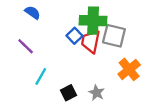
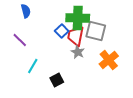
blue semicircle: (33, 12) -> (26, 11), turned 40
gray star: (96, 93) -> (78, 52), moved

